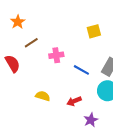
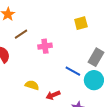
blue line: (81, 70) -> (73, 71), moved
red arrow: (74, 101) -> (53, 95), moved

